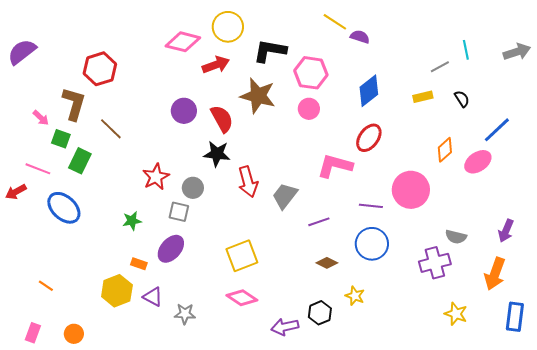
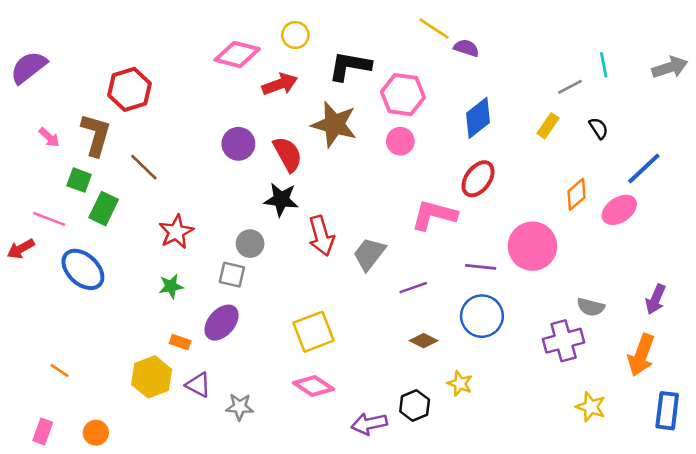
yellow circle: (228, 27) -> (295, 35), size x0.7
yellow rectangle: (423, 97) -> (548, 126), turned -42
pink arrow: (41, 118) -> (49, 137), moved
red star: (156, 177) -> (176, 232), moved

